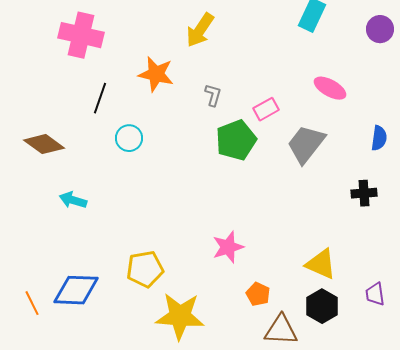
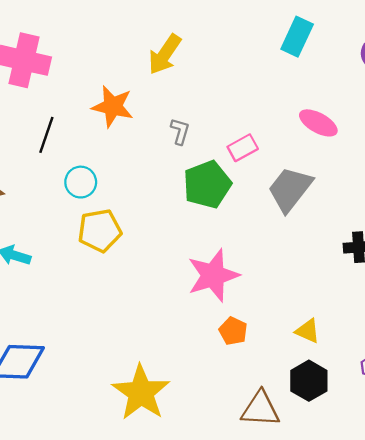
pink star: (228, 247) -> (213, 275), moved, size x1.4
yellow triangle: (321, 264) -> (308, 331), size x0.7
yellow pentagon: (145, 269) -> (100, 231), moved
orange pentagon: (258, 294) -> (233, 331), moved
yellow star: (180, 316) -> (141, 392), turned 30

